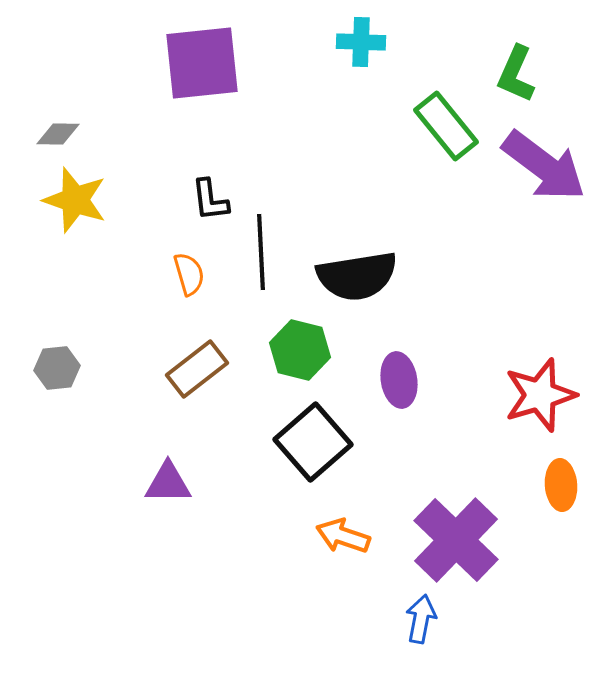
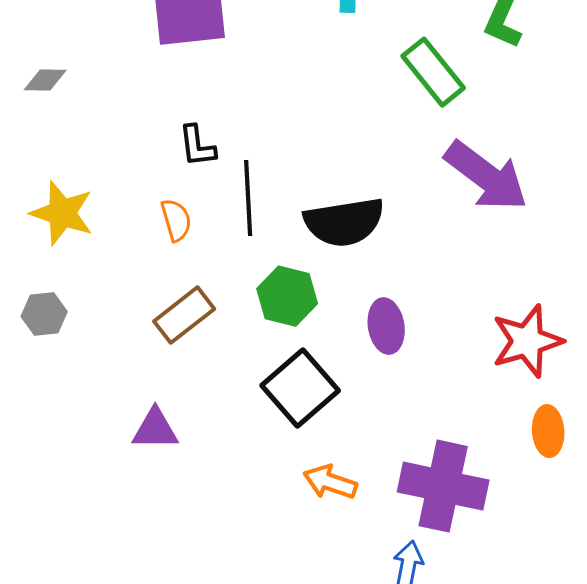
purple arrow: (544, 166) -> (486, 176), moved
yellow star: (75, 200) -> (62, 213), moved
purple cross: (456, 540) -> (443, 486), turned -32

